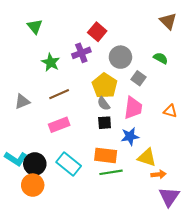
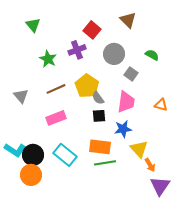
brown triangle: (168, 21) -> (128, 20), moved
yellow pentagon: (105, 86) -> (87, 86), moved
gray triangle: (22, 102) -> (21, 96), turned -49
yellow triangle: (147, 158) -> (139, 149), turned 30
orange arrow: (159, 174) -> (150, 165), turned 64

